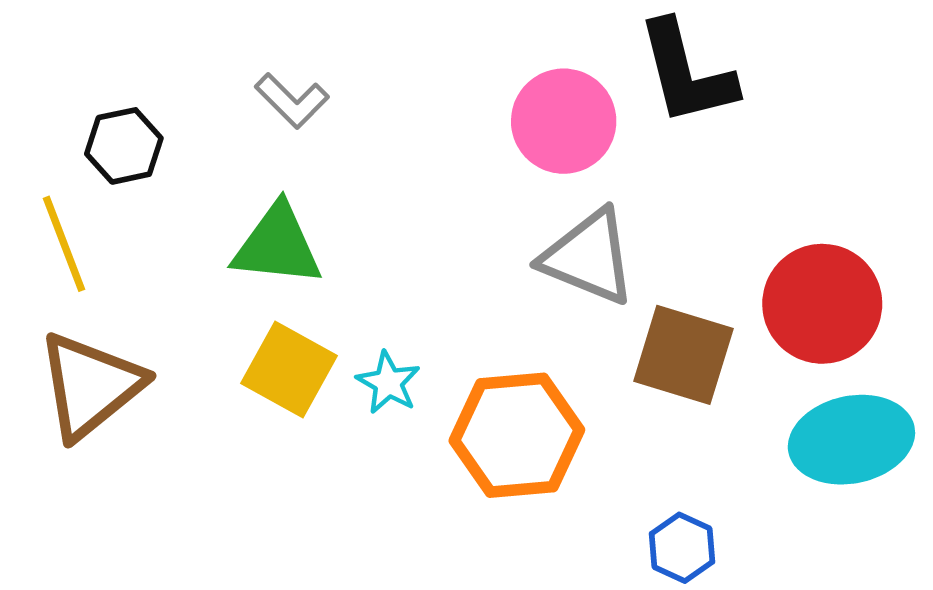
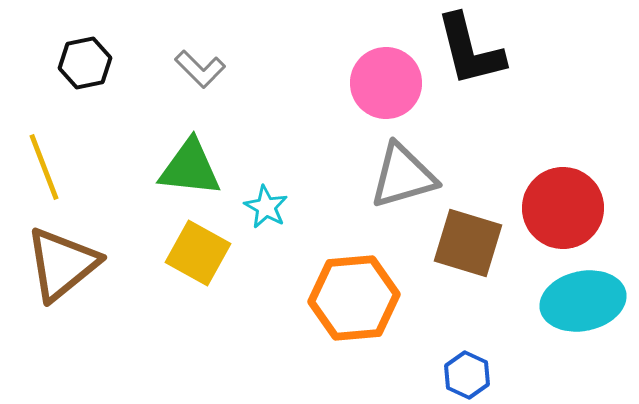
black hexagon: (124, 146) -> (85, 63), moved
gray triangle: (588, 257) -> (403, 176), turned -38
cyan star: (388, 383) -> (266, 207), moved

